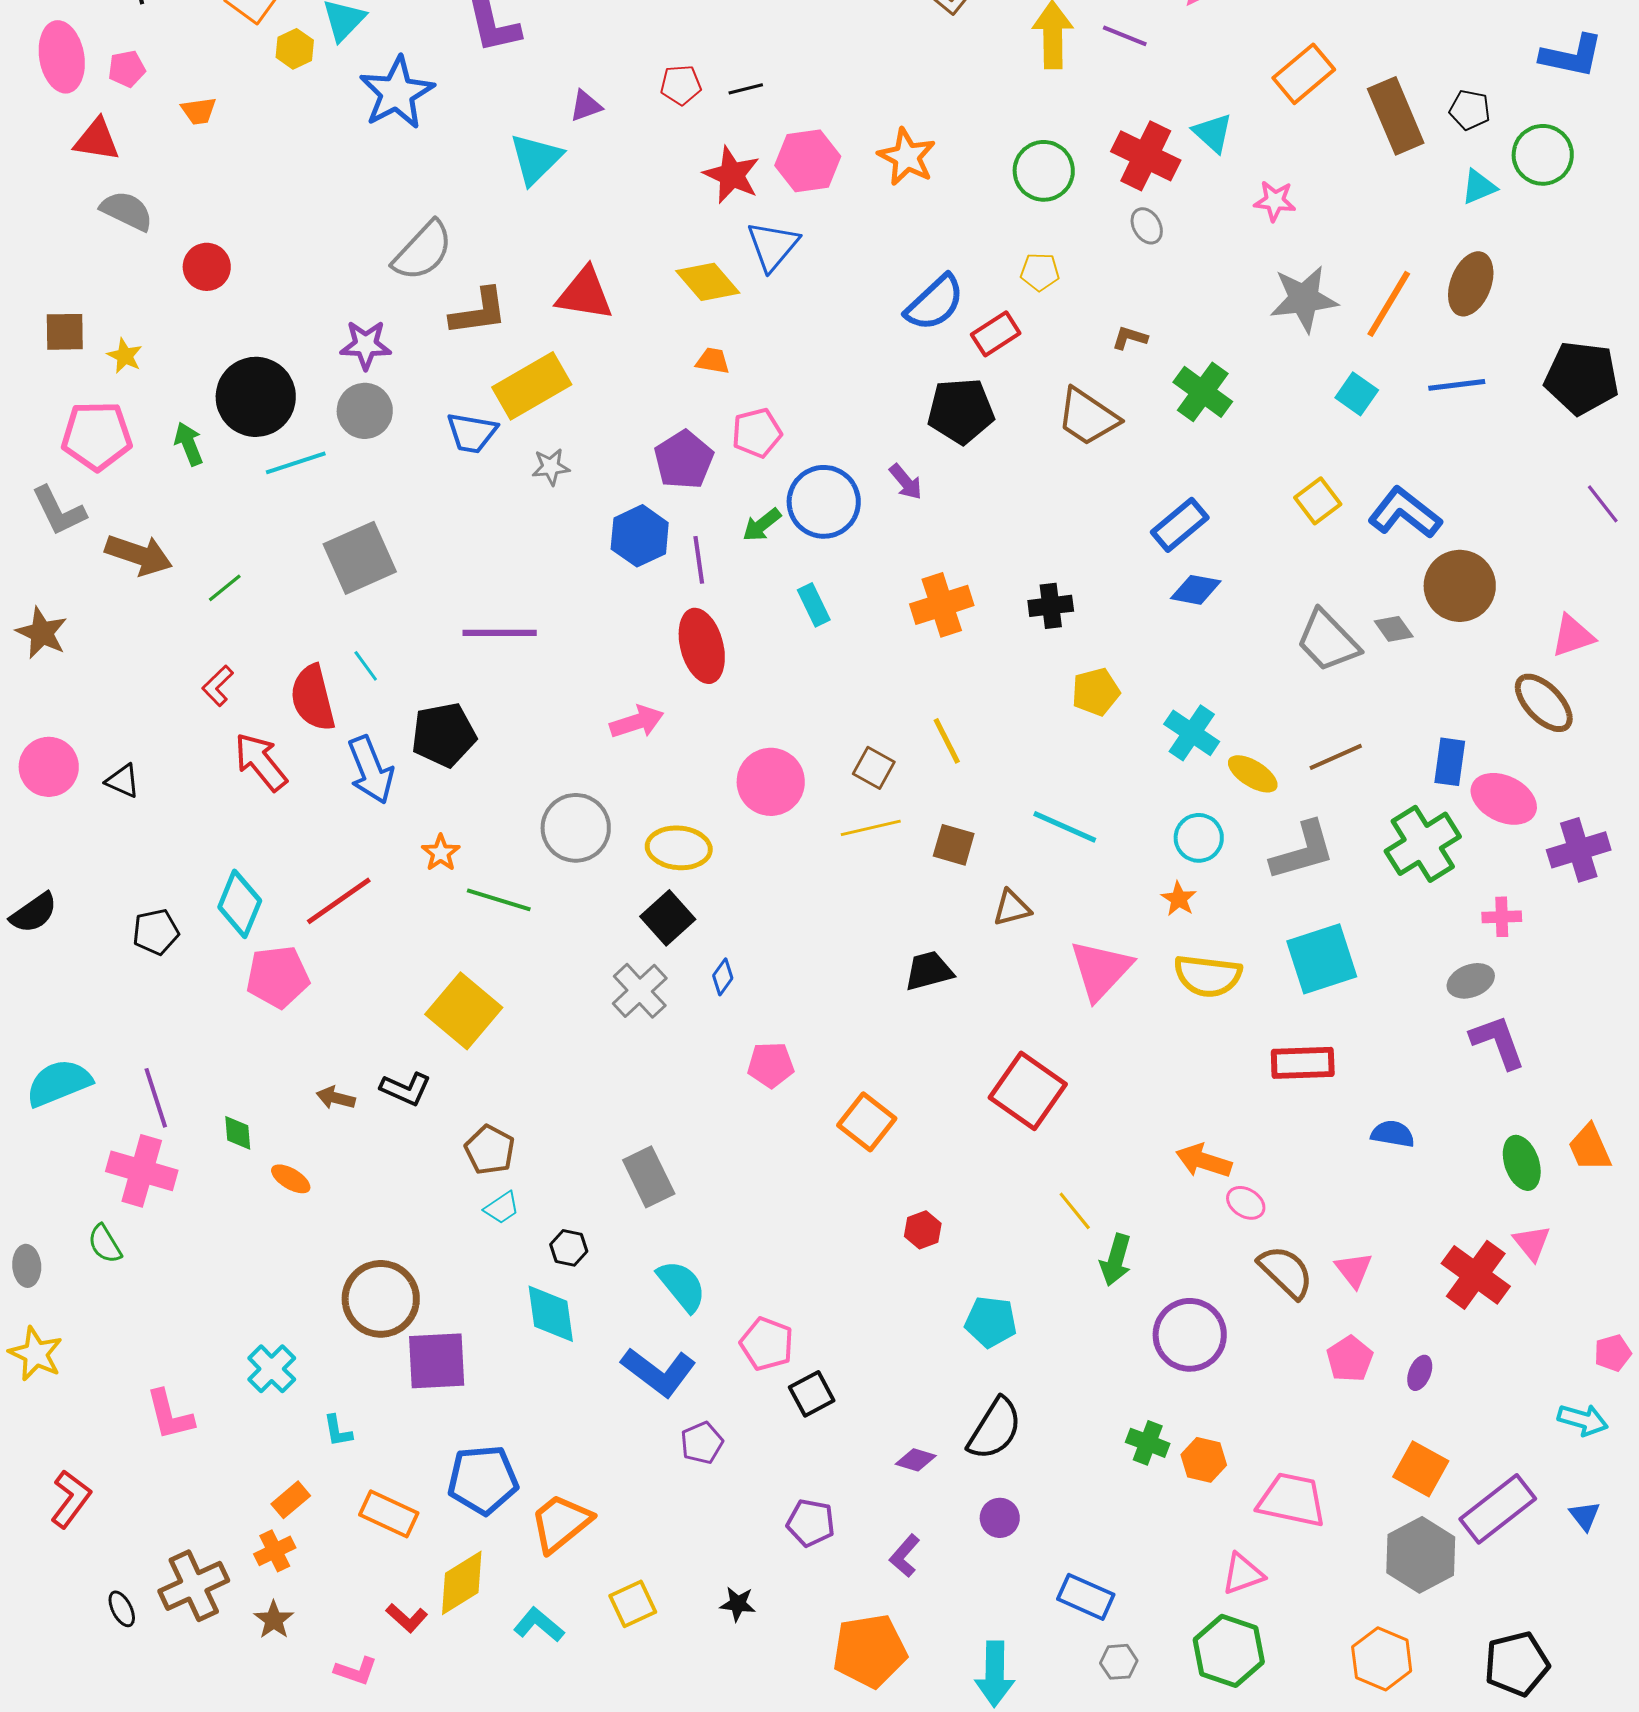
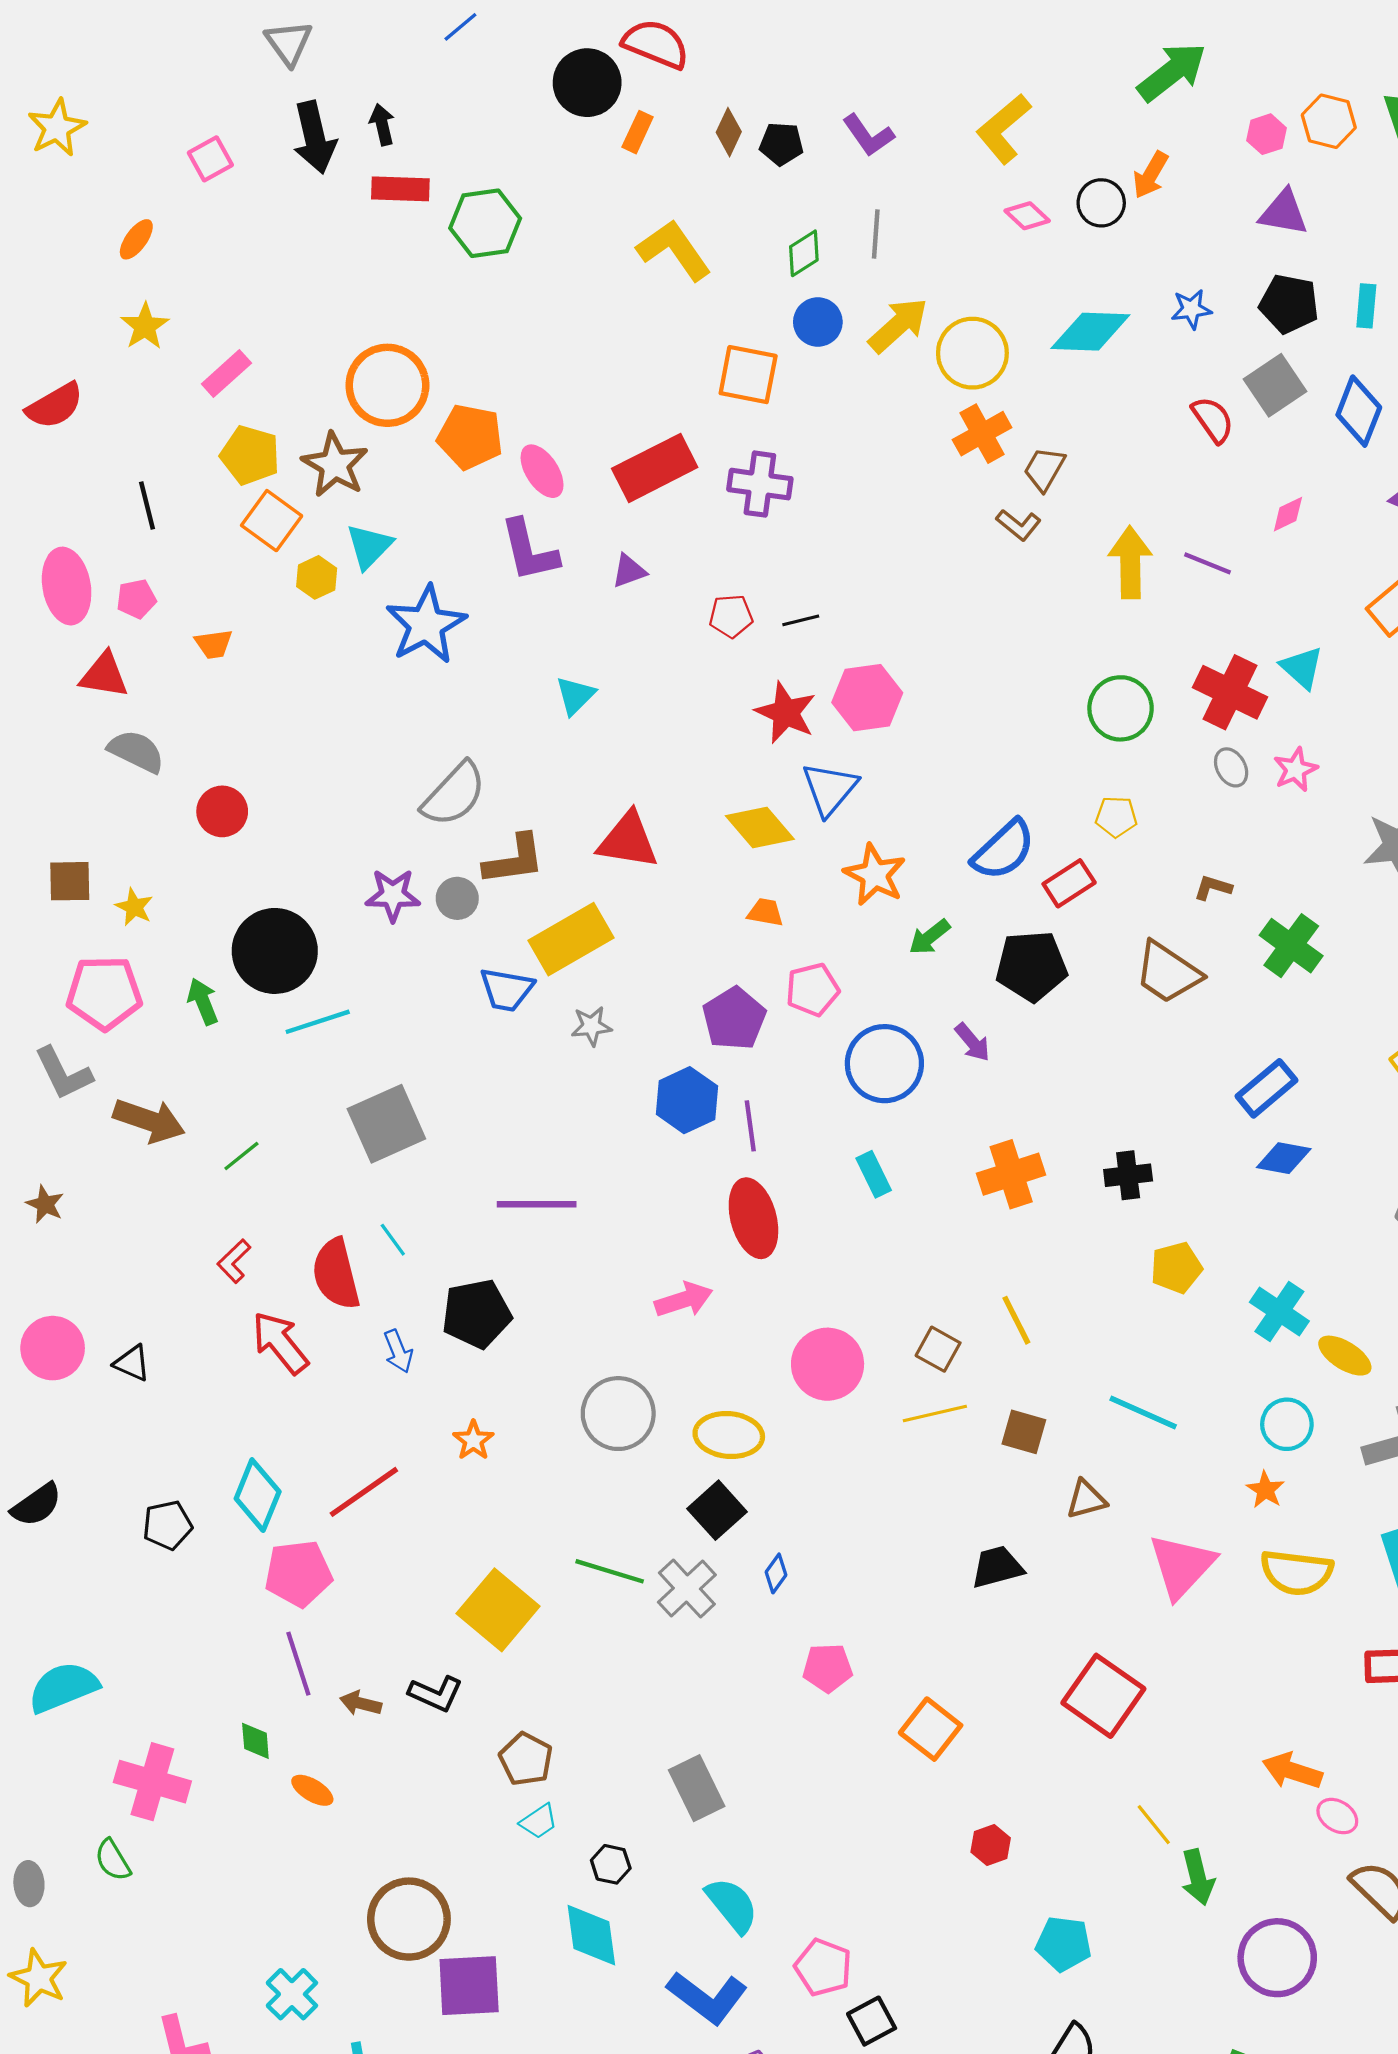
purple triangle: (586, 106) -> (629, 571), moved
orange star: (907, 157) -> (875, 875), moved
cyan triangle: (536, 159) -> (575, 696), size x0.7
pink star: (1275, 201) -> (1295, 770), moved, turned -30
gray circle: (365, 411) -> (457, 898), moved, size x0.7
green arrow: (762, 525) -> (929, 937), moved
brown star: (42, 633) -> (45, 1204), size x0.7
blue arrow: (371, 770) -> (398, 1351), size x0.6
green line: (499, 900) -> (610, 1571), moved
purple line: (156, 1098) -> (298, 1664), moved
green arrow: (1116, 1260) -> (1198, 1877), turned -30

